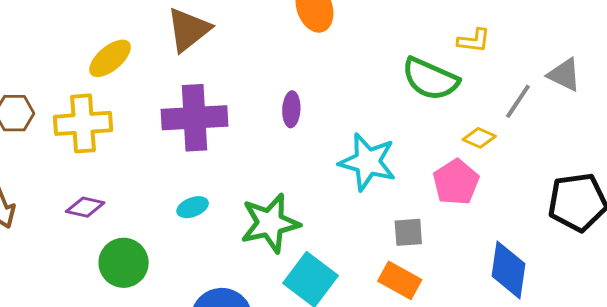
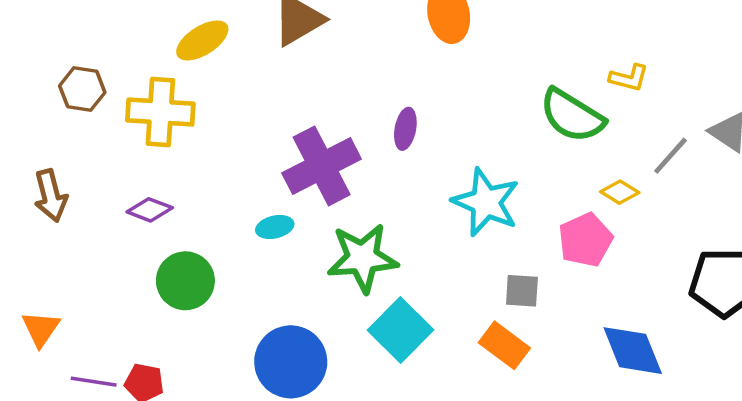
purple cross: (194, 118) -> (322, 166), moved, turned -32
blue diamond: (509, 270) -> (633, 351), turned -38

